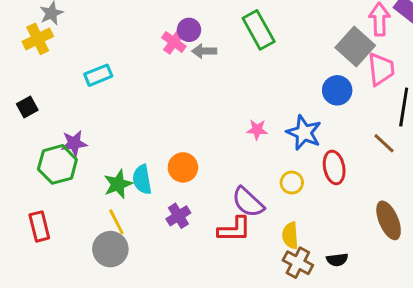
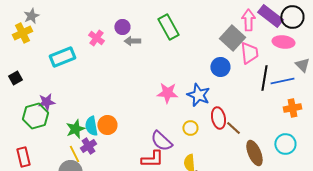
pink cross: (174, 42) -> (96, 38), moved
cyan rectangle: (98, 75) -> (62, 57), size x1.4
pink star: (257, 130) -> (167, 93), size x1.5
brown line: (384, 143) -> (233, 128), moved
orange circle: (183, 167) -> (107, 125), moved
purple cross: (178, 216) -> (88, 146), moved

